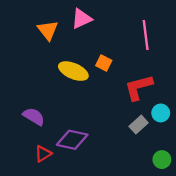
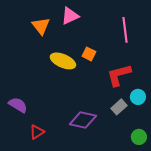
purple semicircle: (34, 116) -> (18, 105), moved
purple diamond: (72, 140) -> (83, 120), moved

